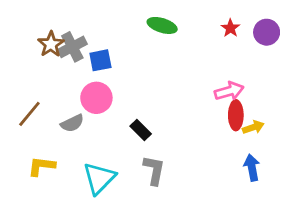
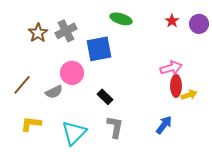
gray cross: (72, 47) -> (66, 31), moved
blue square: (100, 60) -> (99, 49), moved, size x1.5
blue arrow: (252, 167) -> (164, 125), moved, turned 48

